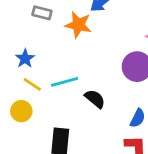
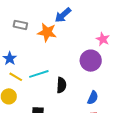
black semicircle: (95, 99) -> (61, 85), turned 56

